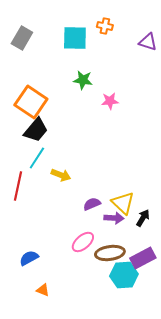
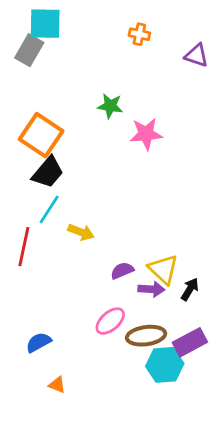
cyan square: (75, 38) -> (45, 24), moved
pink star: (110, 101) -> (146, 134), size x1.4

